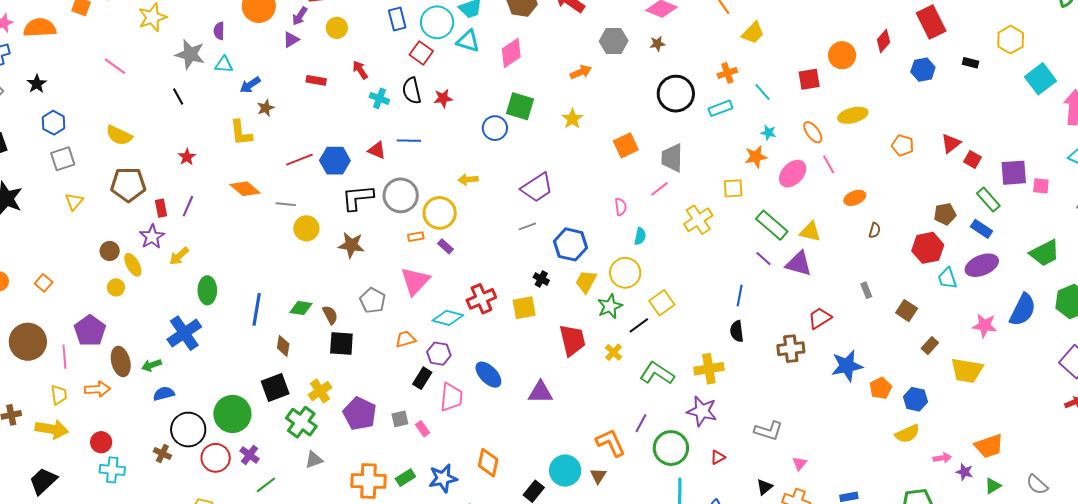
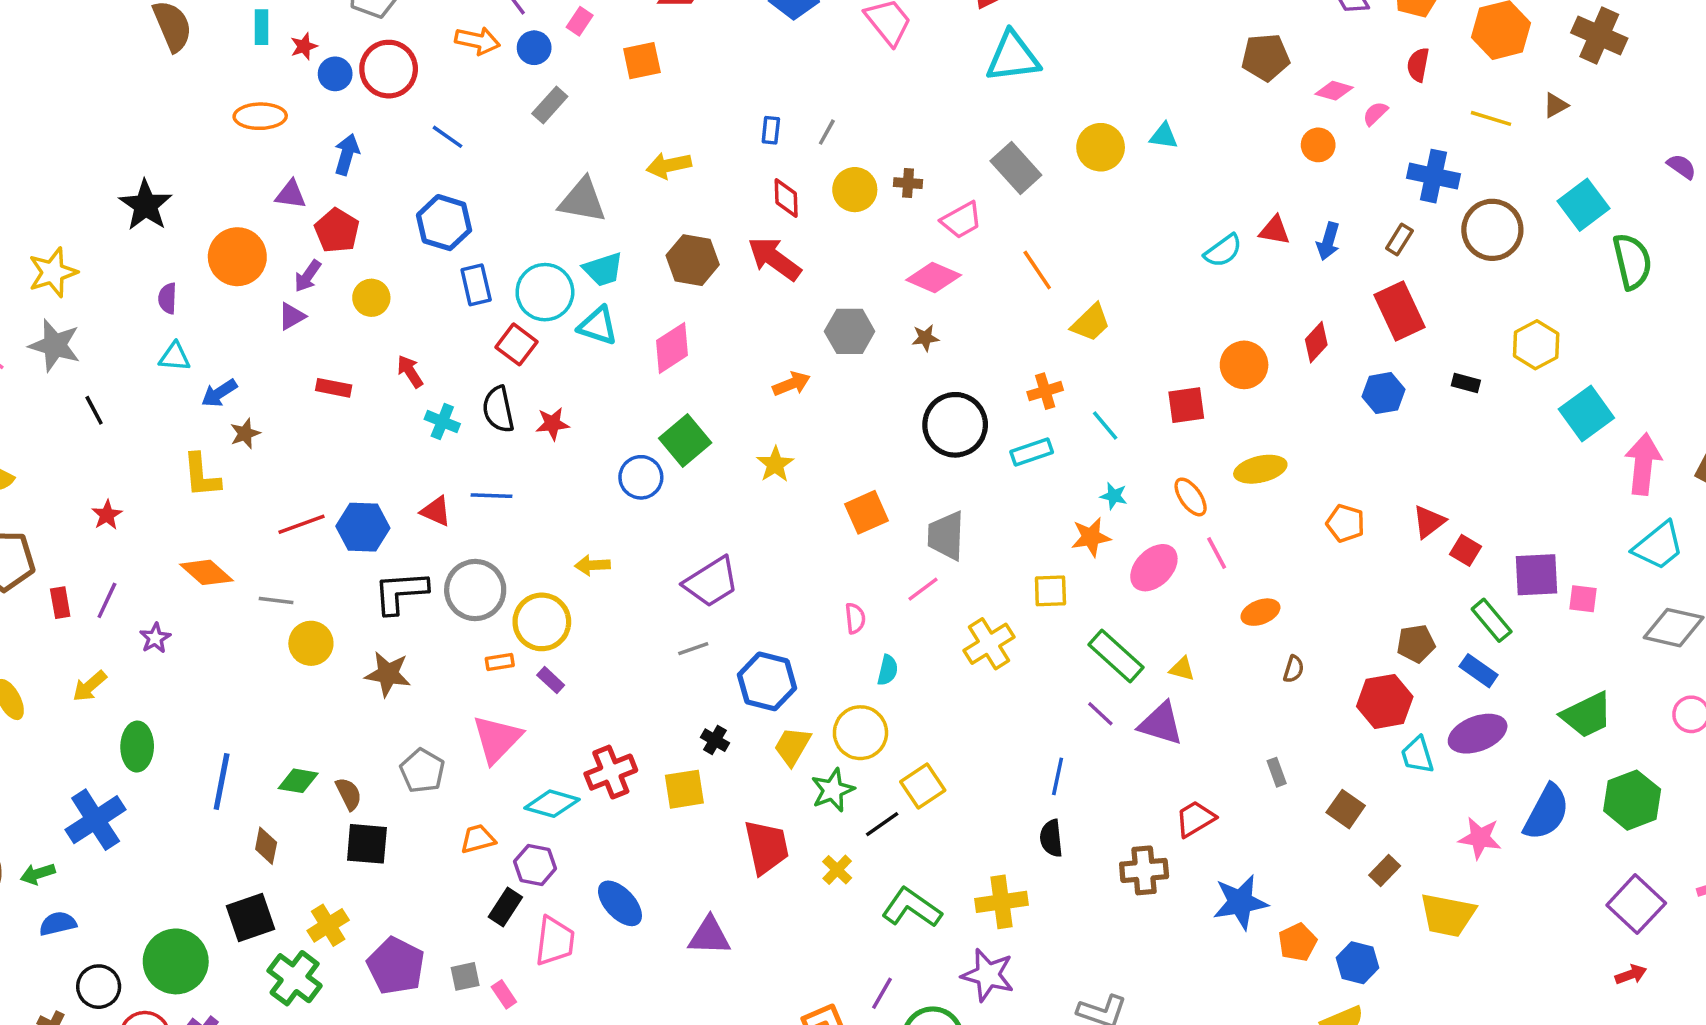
gray star: (190, 54) -> (55, 345), moved
green square: (520, 106) -> (685, 440), turned 32
yellow triangle: (810, 232) -> (1182, 669), size x0.7
purple star: (152, 237) -> (155, 638), moved, size x0.7
black circle: (188, 430) -> (99, 987), size x0.7

